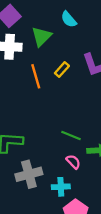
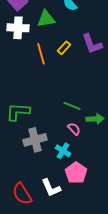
green triangle: (41, 36) -> (46, 19), turned 36
cyan cross: (61, 187) -> (63, 151), turned 35

